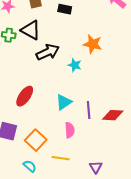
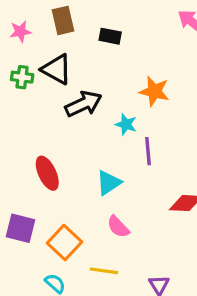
red ellipse: (25, 96) -> (47, 173), turned -60
purple line: (89, 110) -> (148, 151), moved
pink semicircle: (70, 130) -> (118, 227), turned 140

